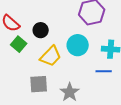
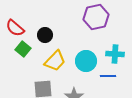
cyan circle: (78, 45) -> (86, 61), moved

